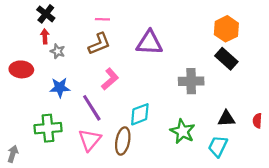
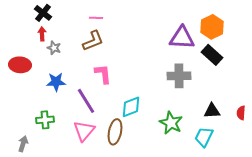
purple triangle: (149, 43) -> (182, 38), moved
pink L-shape: (110, 79) -> (103, 74), turned -55
green cross: (48, 128) -> (45, 120), size x0.7
gray arrow: (13, 154) -> (23, 144), moved

